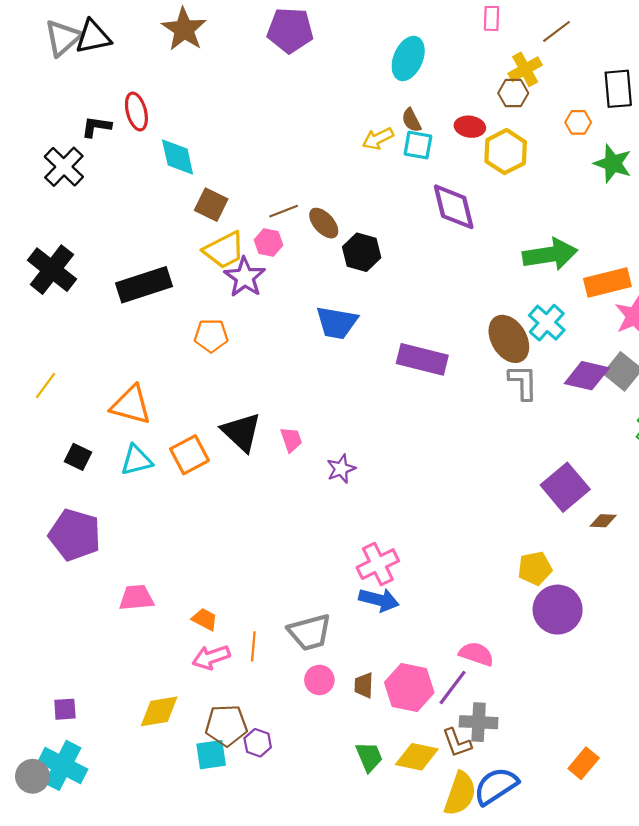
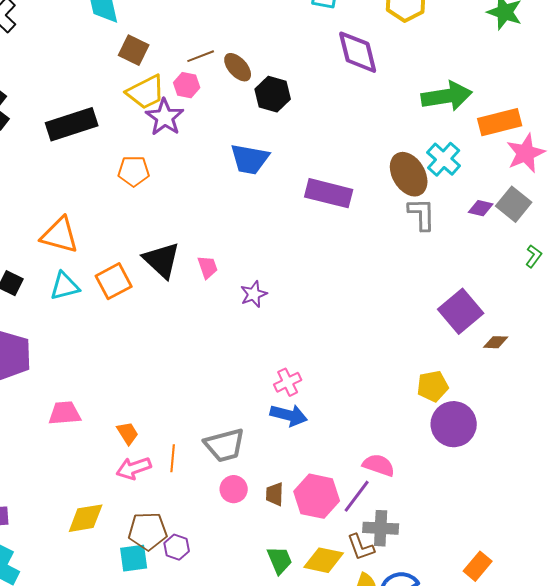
purple diamond: (587, 376) -> (481, 208), size x0.6
pink cross: (378, 564) -> (288, 382), size x0.7
orange trapezoid: (205, 619) -> (128, 433), turned 30

